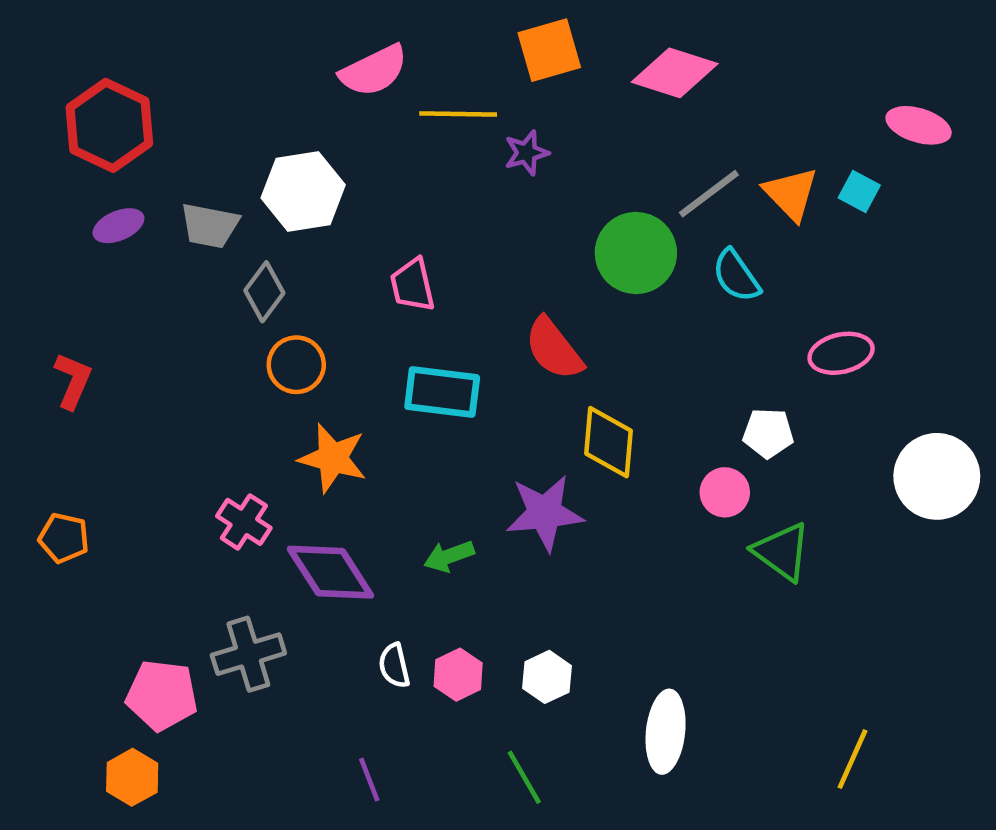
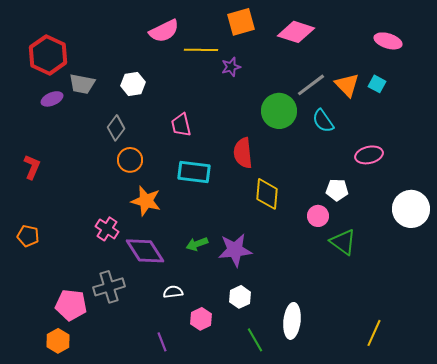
pink ellipse: (919, 125) -> (388, 41), moved
white hexagon: (303, 191) -> (133, 84), size x0.7
gray trapezoid: (210, 226) -> (82, 84), moved
red semicircle: (554, 349) -> (243, 153), turned 32
purple star: (545, 513) -> (235, 250), moved
white semicircle: (394, 666) -> (173, 292), turned 96
pink hexagon: (458, 675) -> (201, 319), moved
green line: (524, 777) -> (255, 340), moved

